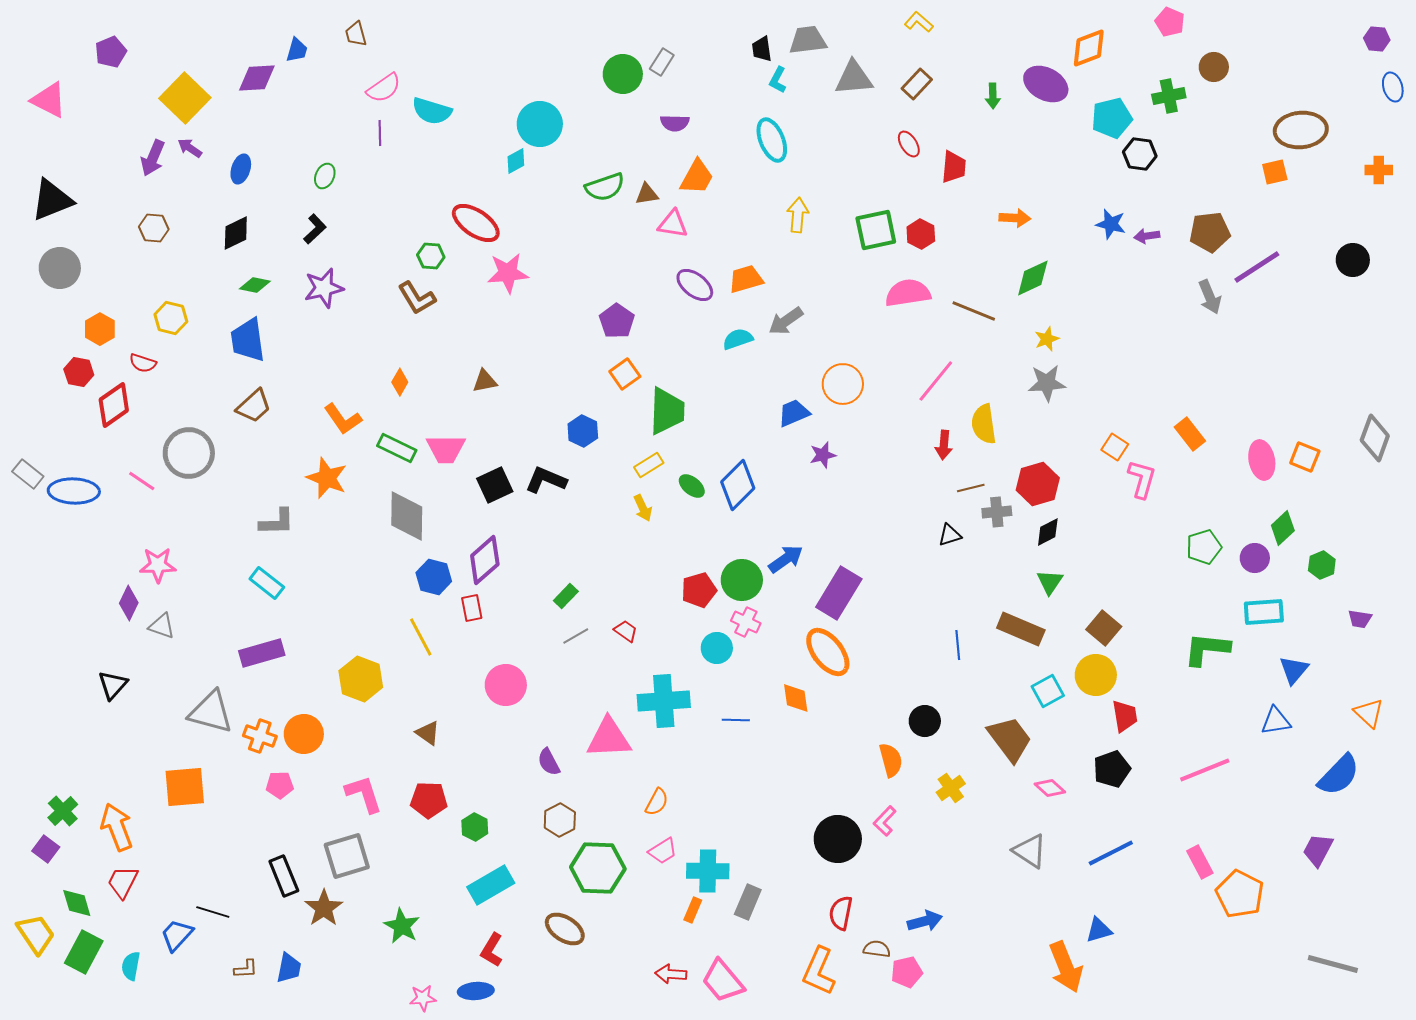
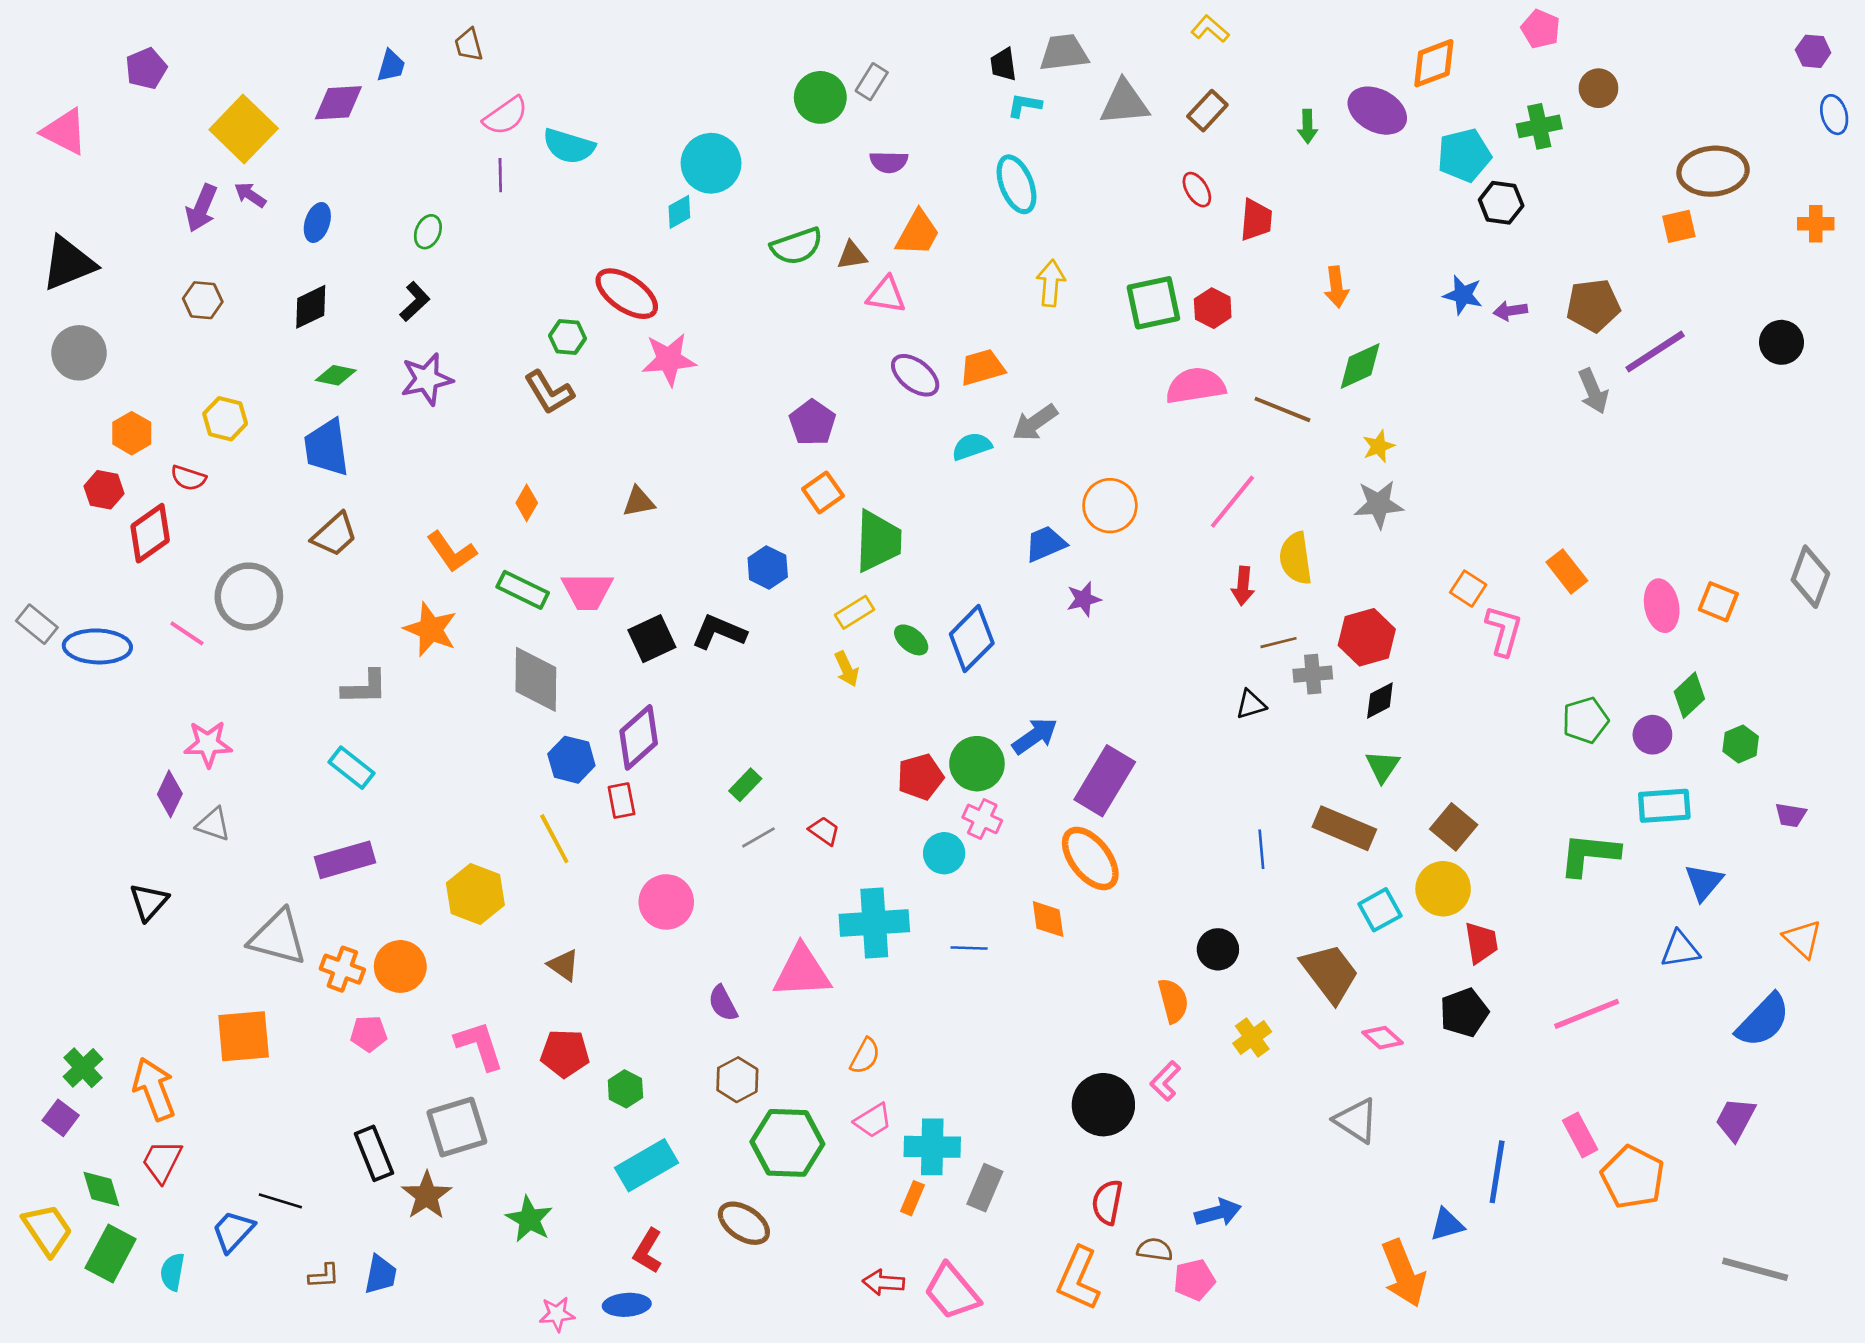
cyan L-shape: (778, 80) -> (1024, 105), turned 72
orange arrow: (1015, 218) -> (1336, 287), turned 80
blue line: (1111, 853) -> (1497, 1172), moved, turned -54

